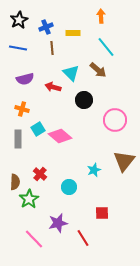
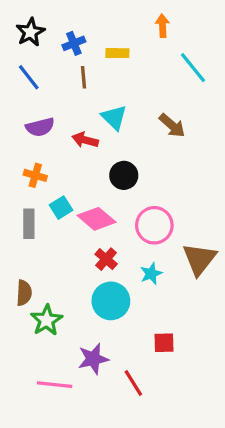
cyan line: (106, 47) -> (193, 68), moved
blue line: (18, 48) -> (29, 77), turned 42
brown arrow: (98, 70) -> (172, 125), moved
black circle: (84, 100) -> (124, 175), moved
pink circle: (115, 120) -> (154, 225), moved
red cross: (40, 174) -> (106, 259), moved
cyan circle: (69, 187) -> (111, 301), size x1.5
pink line: (34, 239) -> (55, 385), turned -40

